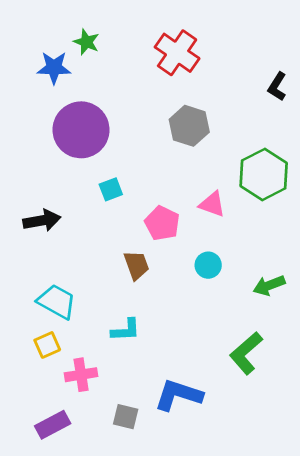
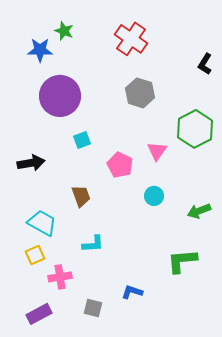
pink triangle: (212, 204) -> (157, 151), turned 45
brown trapezoid: (136, 265) -> (81, 196), moved
green L-shape: (246, 353) -> (182, 261), turned 36
blue L-shape: (178, 395) -> (132, 292), size x0.6

